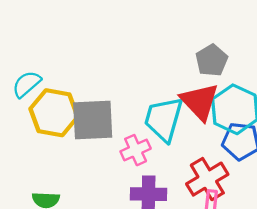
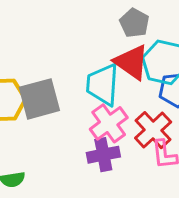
pink cross: (136, 150) -> (109, 123), moved, size x1.4

